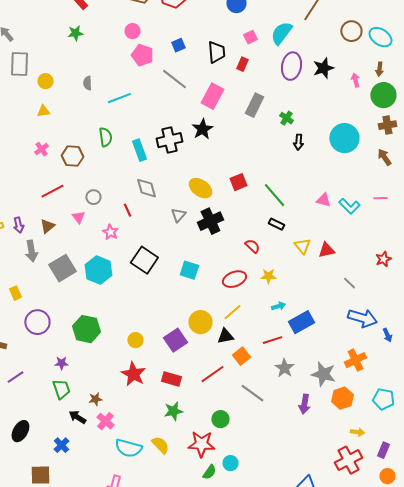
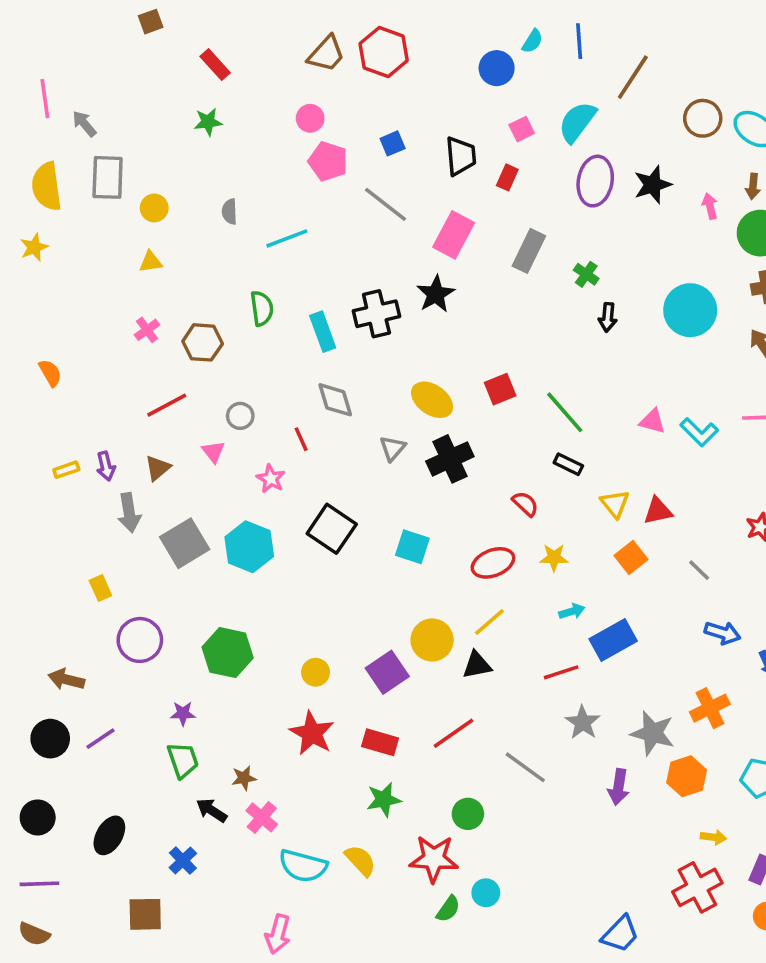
blue arrow: (362, 318) -> (722, 633), size x0.7
orange square: (241, 356) -> (631, 558), moved

